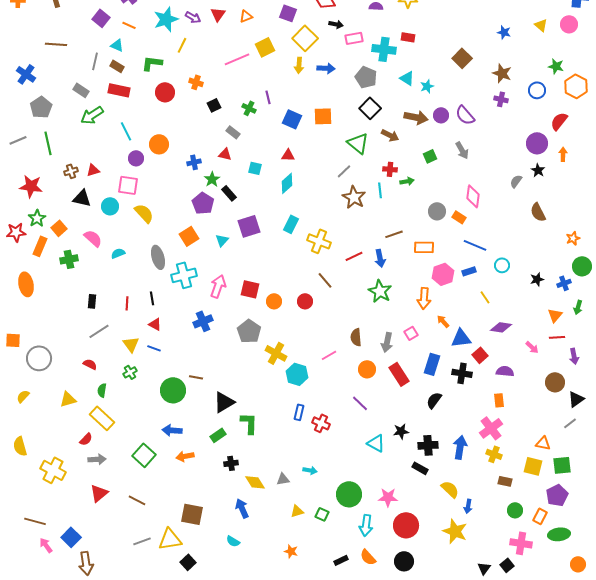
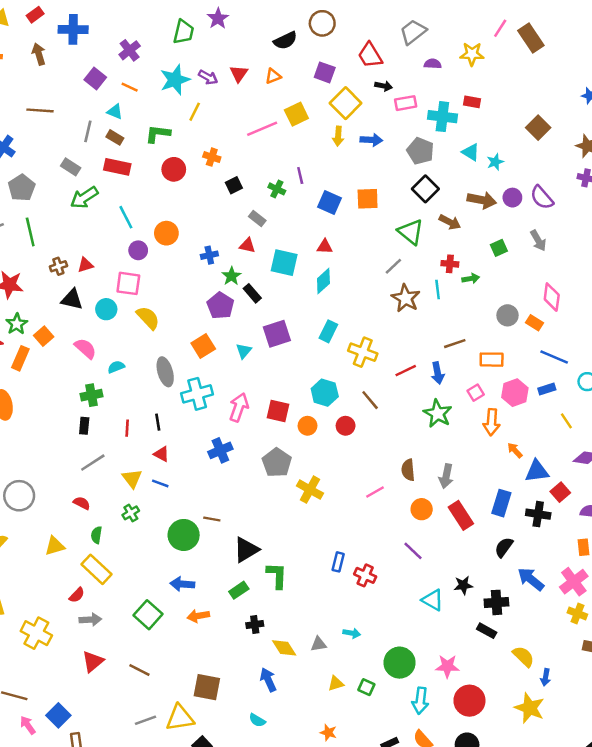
cyan square: (255, 168) -> (284, 263), size x1.6
green cross: (69, 259) -> (92, 395), moved
pink square: (411, 333) -> (476, 393), moved
cyan hexagon: (297, 374) -> (325, 393), moved
blue arrow: (460, 447) -> (531, 579), moved, turned -60

